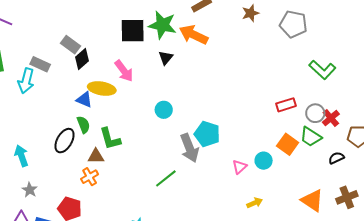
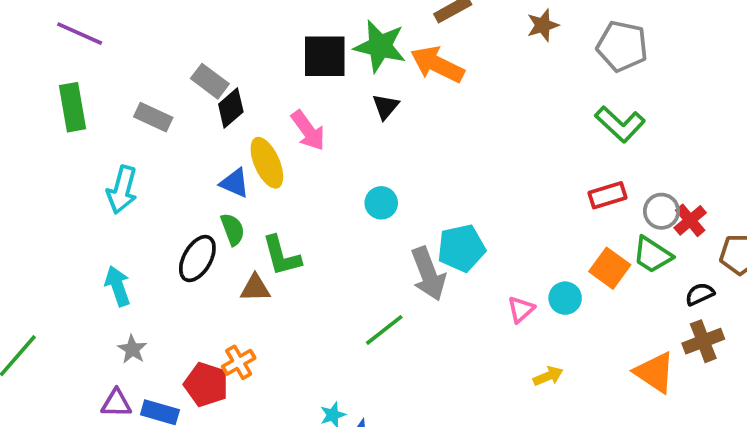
green L-shape: (322, 70) -> (620, 124), moved
cyan arrow: (26, 81) -> (122, 190), moved
yellow ellipse: (102, 88) -> (267, 163), turned 56
cyan pentagon: (207, 134) -> (461, 248), turned -30
orange cross: (90, 177) -> (239, 362), moved
brown cross: (347, 197) -> (703, 341), moved

